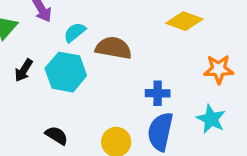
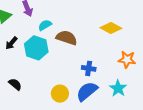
blue semicircle: (160, 132) -> (87, 91), turned 30
black semicircle: (56, 135) -> (15, 84), moved

